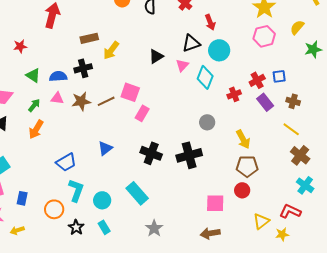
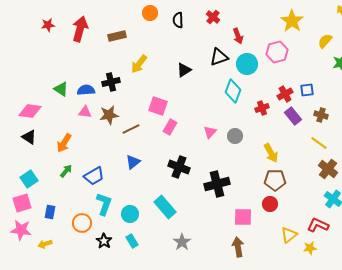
pink hexagon: (264, 36) -> (277, 52), moved
brown rectangle: (89, 38) -> (117, 36), moved
red star: (20, 46) -> (48, 25), moved
pink triangle: (182, 65) -> (210, 132), moved
brown line: (106, 101) -> (131, 129), moved
green arrow: (34, 105) -> (66, 171), moved
black cross: (189, 155) -> (217, 184), moved
brown arrow: (210, 233) -> (238, 247), turned 90

